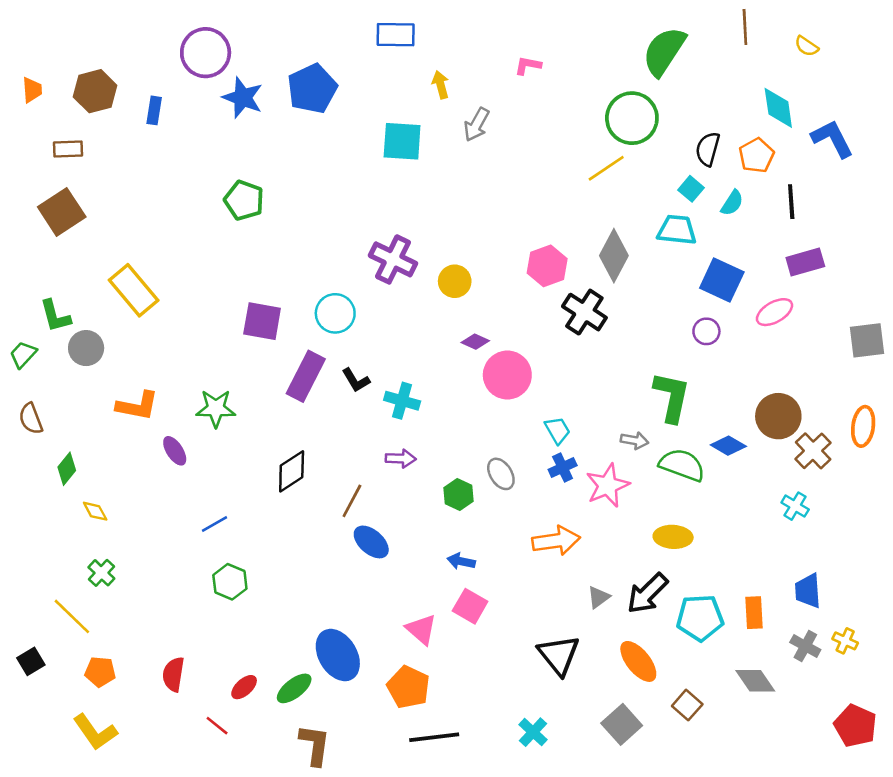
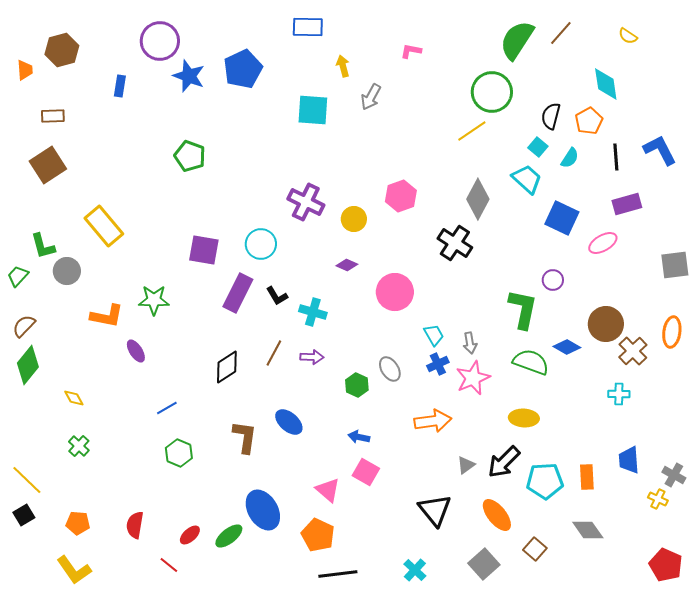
brown line: (745, 27) -> (561, 33), moved, turned 44
brown hexagon: (95, 91) -> (62, 50), moved
blue L-shape: (832, 139) -> (660, 150), moved
cyan trapezoid: (677, 230) -> (527, 179), turned 36
pink hexagon: (547, 266) -> (401, 196), moved
purple circle: (706, 331) -> (553, 280), moved
purple diamond: (475, 342) -> (347, 265), moved
green star: (216, 408) -> (154, 300), moved
brown semicircle: (31, 419) -> (24, 326), turned 65
gray arrow: (634, 441) -> (470, 343), moved, turned 70
green diamond: (67, 469) -> (28, 365), moved, size x1.5
brown line: (352, 501) -> (274, 353), moved
cyan cross: (795, 506) -> (619, 394), turned -30
yellow line: (72, 616) -> (27, 480), moved
gray cross: (805, 646) -> (674, 475), moved
brown L-shape: (315, 745) -> (245, 437), moved

